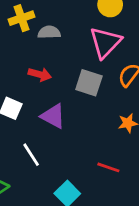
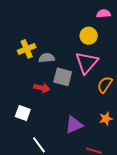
gray square: (89, 83) -> (63, 77), moved
purple triangle: (53, 116) -> (74, 125), moved, turned -48

